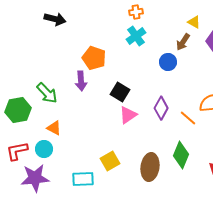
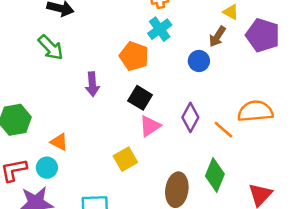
orange pentagon: (94, 58) -> (134, 56), moved
green arrow: (47, 93) -> (51, 48), moved
yellow square: (110, 161) -> (125, 159), moved

